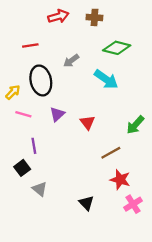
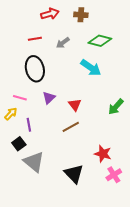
red line: (30, 45) -> (35, 39), moved
gray arrow: (71, 61) -> (63, 43), moved
yellow arrow: (13, 92) -> (11, 114), moved
brown line: (111, 153) -> (71, 127), moved
gray triangle: (40, 189) -> (34, 162), size x1.6
black triangle: (86, 203) -> (74, 174), size x1.5

